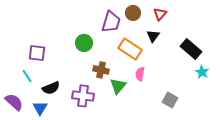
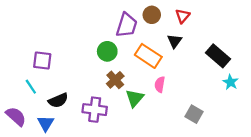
green circle: (84, 43) -> (107, 51), moved
brown cross: (101, 70) -> (115, 80), turned 35

